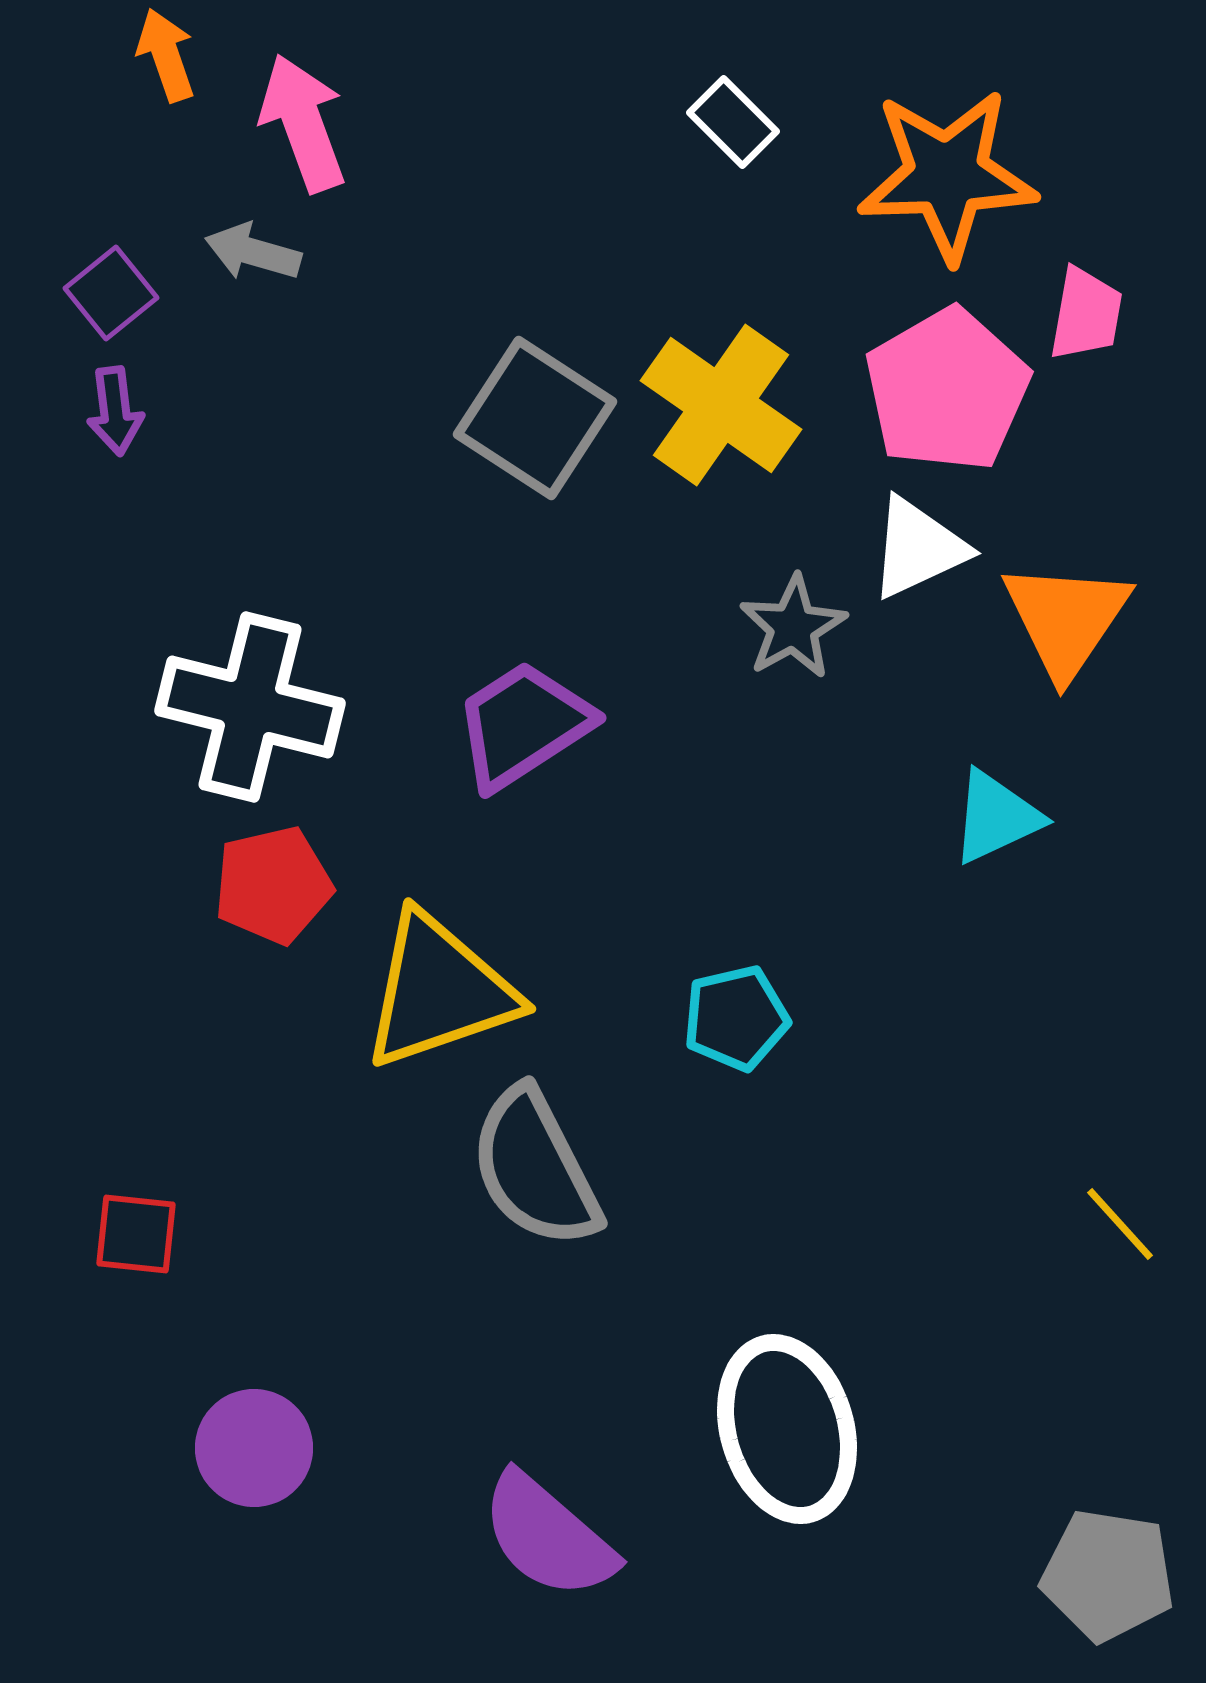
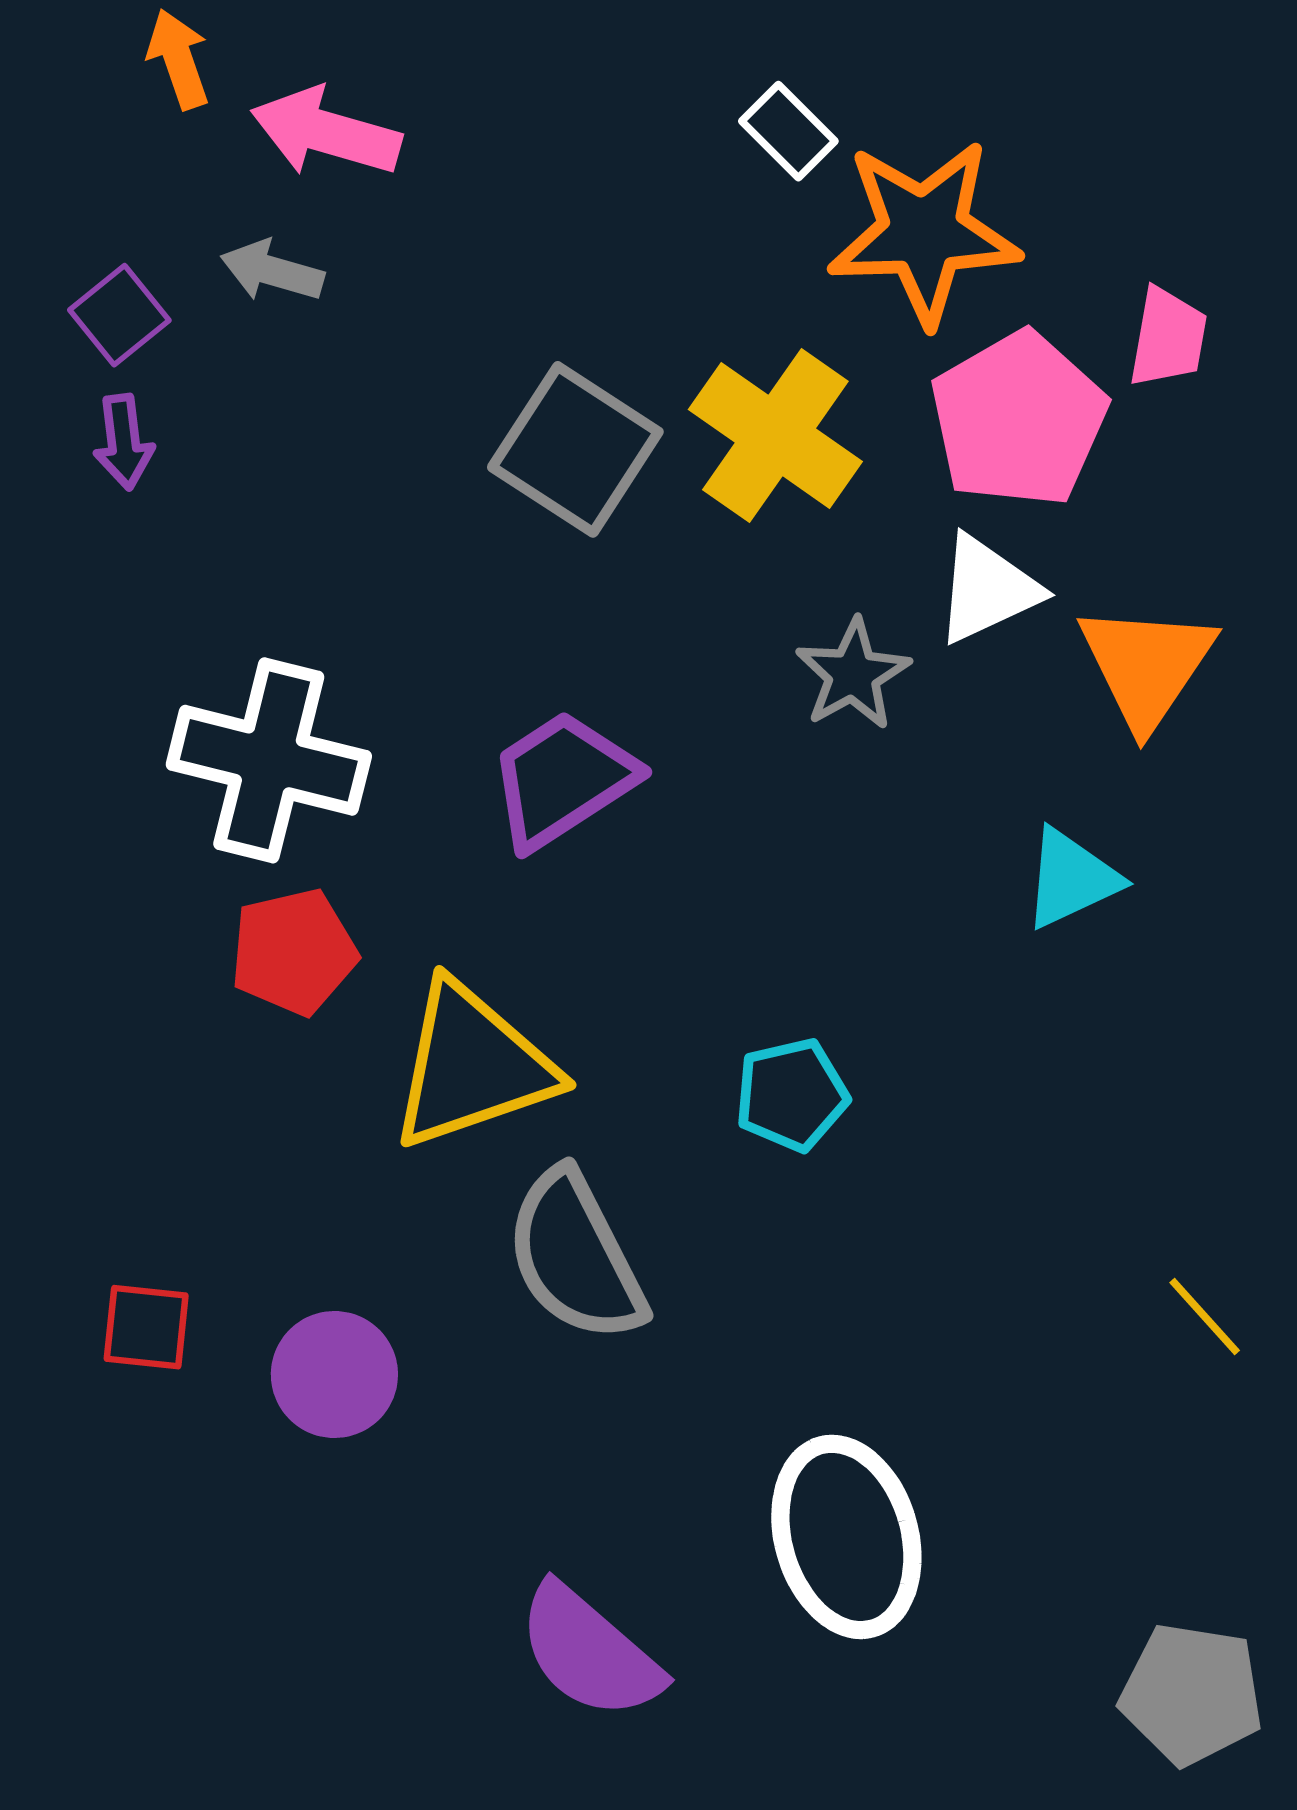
pink arrow: (303, 123) -> (326, 132), turned -54
orange star: (947, 175) -> (924, 232), moved
purple circle: (254, 1448) -> (334, 1374), moved

